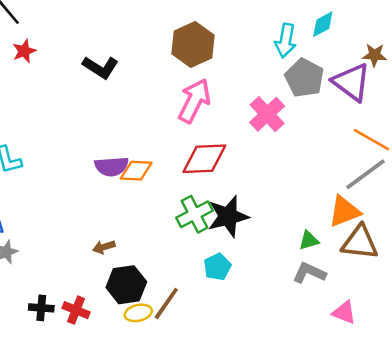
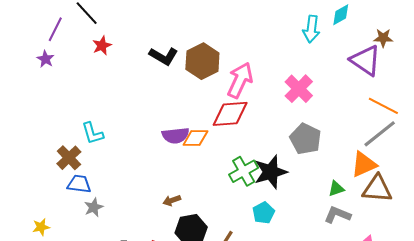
brown hexagon: (193, 45) -> (202, 61), moved
gray pentagon: (304, 78) -> (305, 139), moved
red diamond: (204, 159) -> (230, 114), moved

